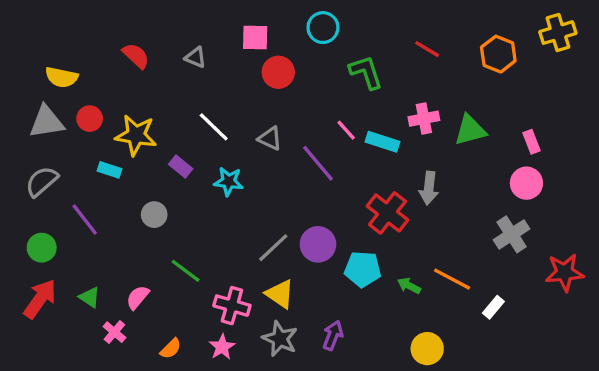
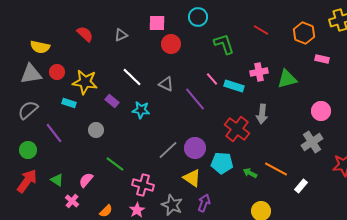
gray triangle: (196, 57) -> (121, 35), turned -48
pink rectangle: (531, 142) -> (322, 59), moved, turned -56
yellow triangle: (280, 294) -> (192, 178), moved

